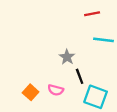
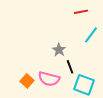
cyan line: (104, 40) -> (91, 35), turned -60
pink semicircle: (56, 90) -> (49, 79), size x1.5

